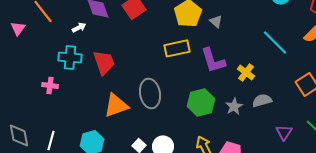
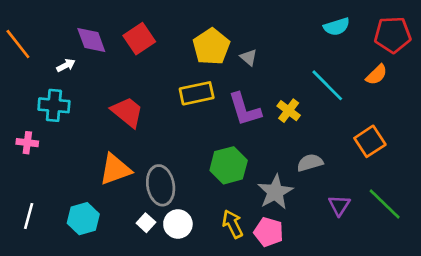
red trapezoid: (104, 62) -> (127, 112), moved, turned -32
yellow cross: (246, 72) -> (289, 111), moved
gray ellipse: (150, 93) -> (161, 185), moved
gray star: (234, 106) -> (275, 192), moved, size x1.5

